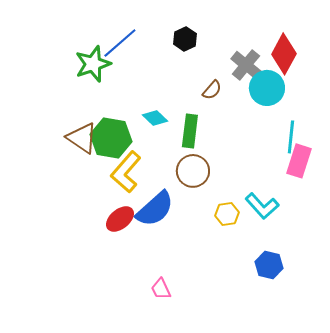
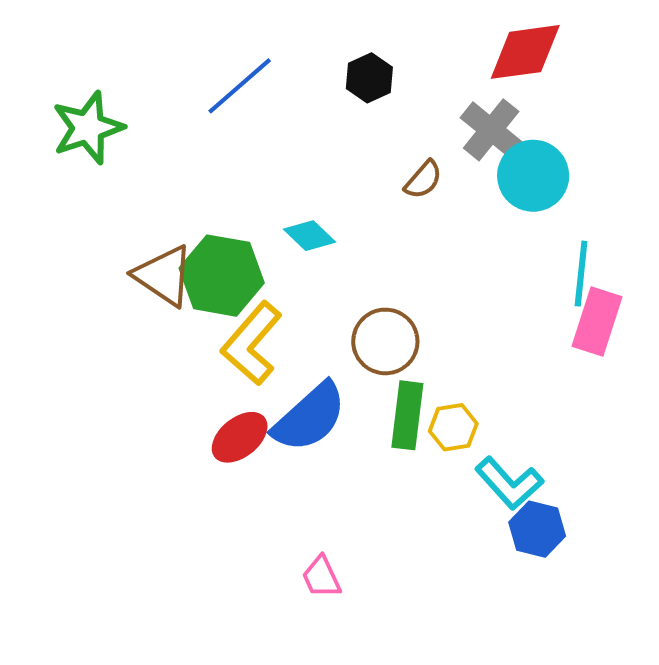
red diamond: (284, 54) -> (525, 52), moved, turned 54
green star: (93, 64) -> (88, 128), moved
green rectangle: (190, 131) -> (407, 415), moved
cyan L-shape: (262, 206) -> (509, 483), moved

